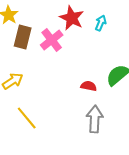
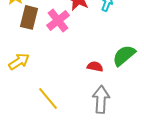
yellow line: (27, 118) -> (48, 98), moved

